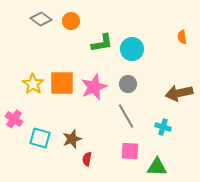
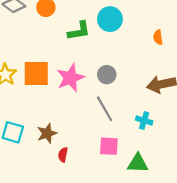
orange semicircle: (182, 37) -> (158, 37), moved
cyan circle: (132, 49) -> (110, 19), moved

